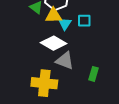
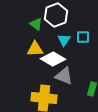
yellow triangle: (54, 16) -> (35, 49), moved

